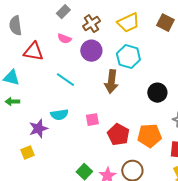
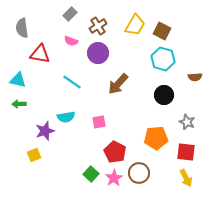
yellow trapezoid: (128, 23) -> (135, 25), turned -35
brown square: (165, 23) -> (162, 31), moved
cyan hexagon: (128, 57) -> (163, 59), moved
brown arrow: (111, 82) -> (118, 84), turned 35
red pentagon: (118, 135) -> (115, 152), moved

